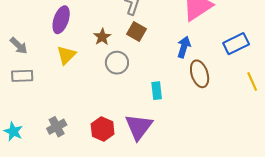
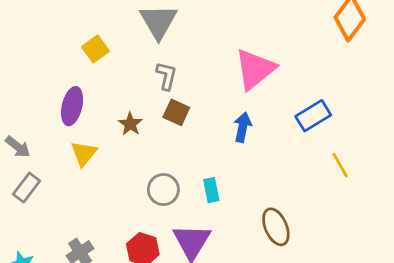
gray circle: (117, 63) -> (163, 190), moved
brown ellipse: (200, 74) -> (276, 227), moved
gray rectangle: (22, 76) -> (27, 188), turned -45

